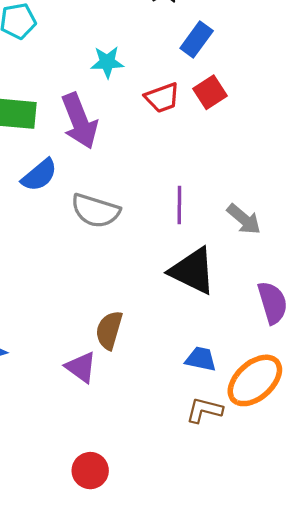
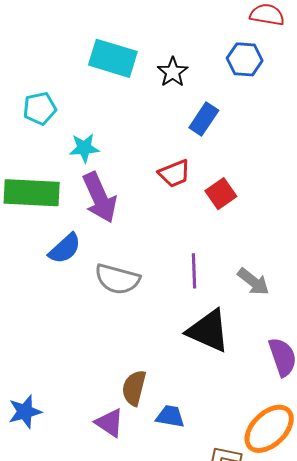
cyan star: (107, 62) -> (84, 148), moved
red square: (210, 92) -> (221, 194), moved
blue trapezoid: (201, 359) -> (170, 416), moved

